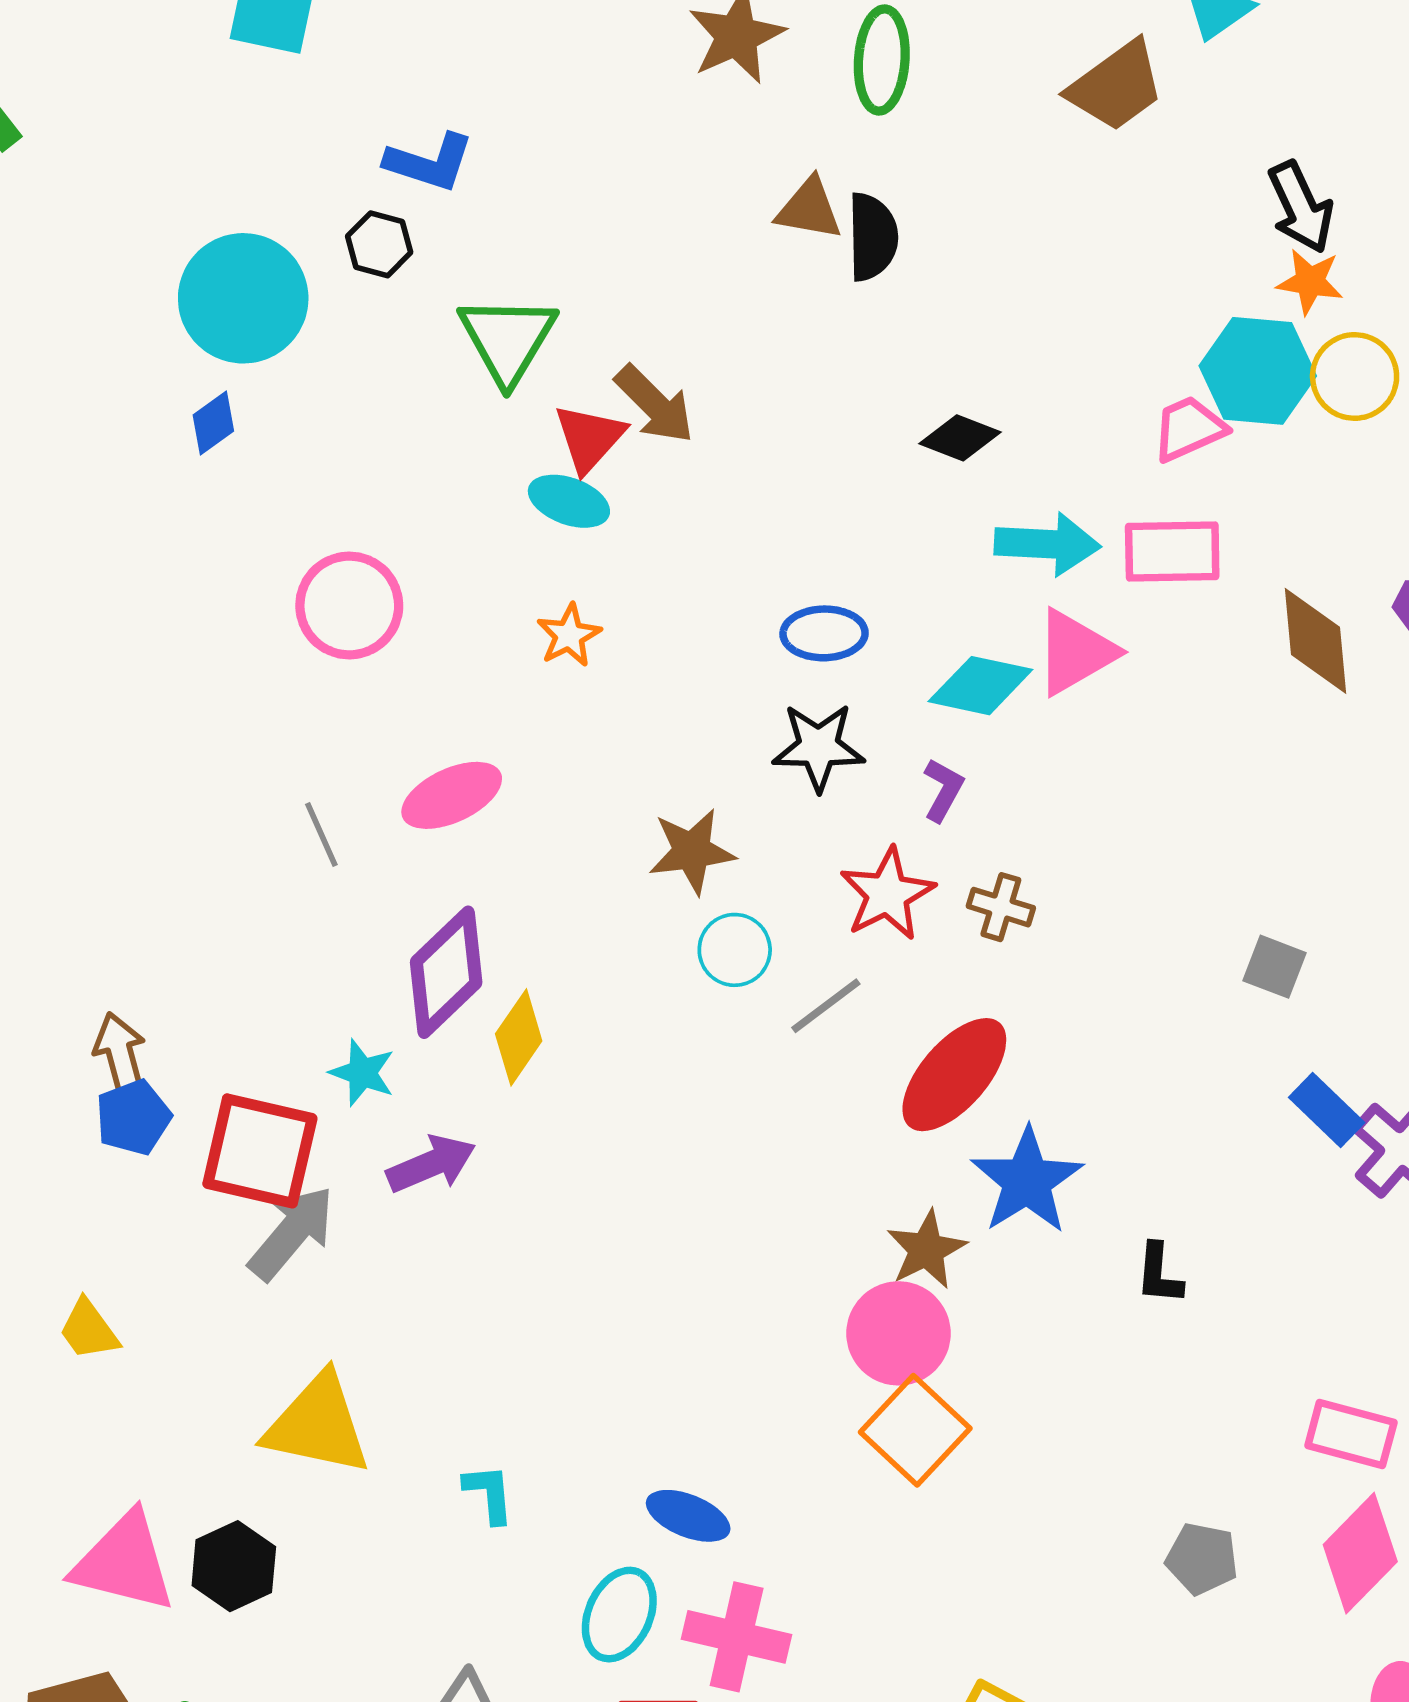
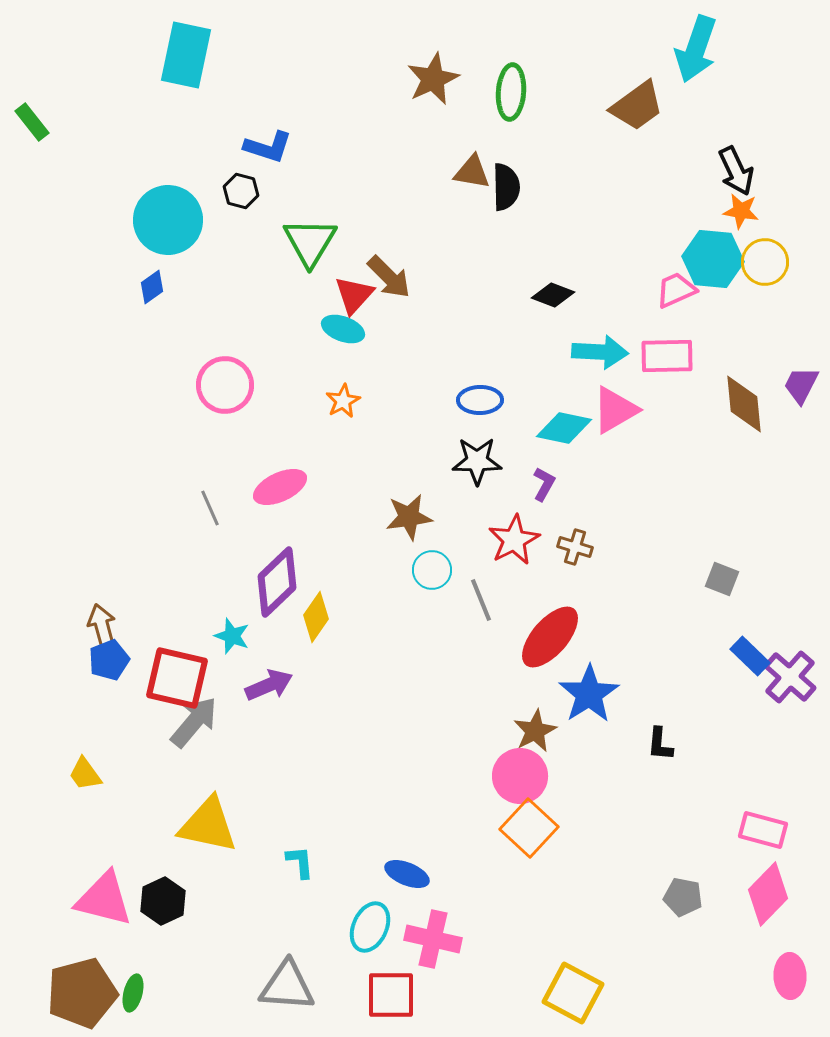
gray line: (826, 1006) -> (481, 600), turned -75

